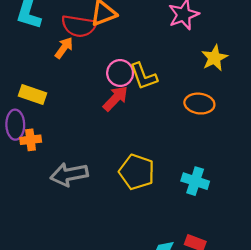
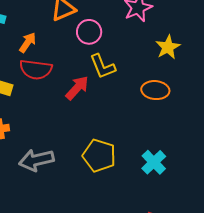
red semicircle: (79, 26) -> (36, 69), moved
pink circle: (120, 73) -> (89, 32), moved
cyan cross: (195, 181) -> (154, 162), turned 30

